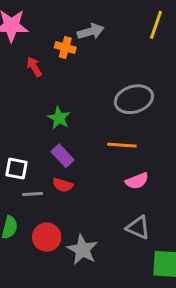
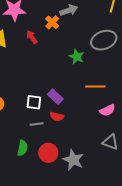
orange cross: (65, 47) -> (52, 22), turned 32
gray ellipse: (134, 99) -> (104, 40), moved
green star: (59, 118) -> (77, 57), moved
white square: (16, 169) -> (34, 102), moved

